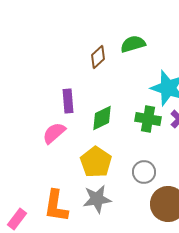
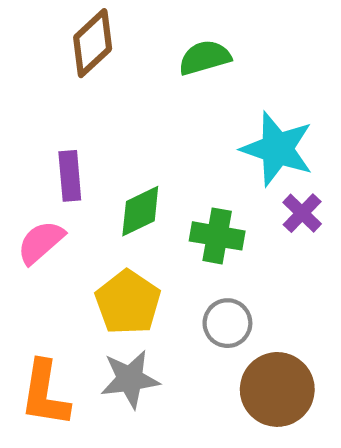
brown diamond: (98, 57) -> (93, 43), moved, size x1.4
green cross: (148, 119) -> (217, 236), moved

